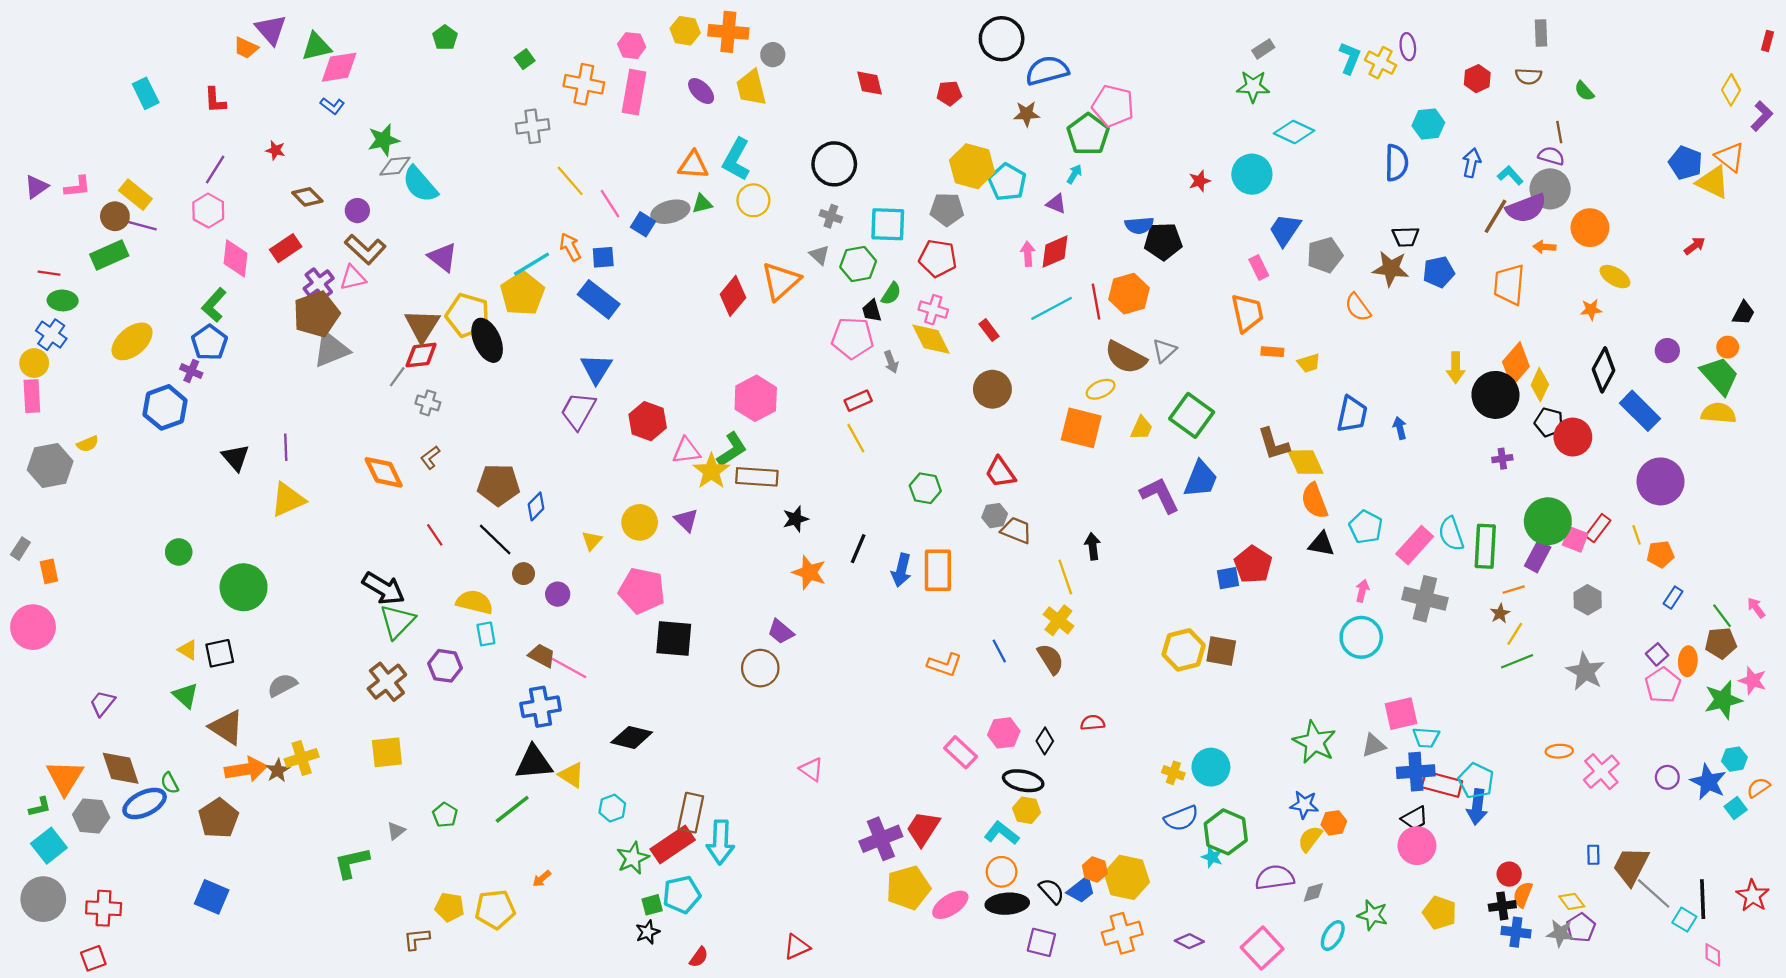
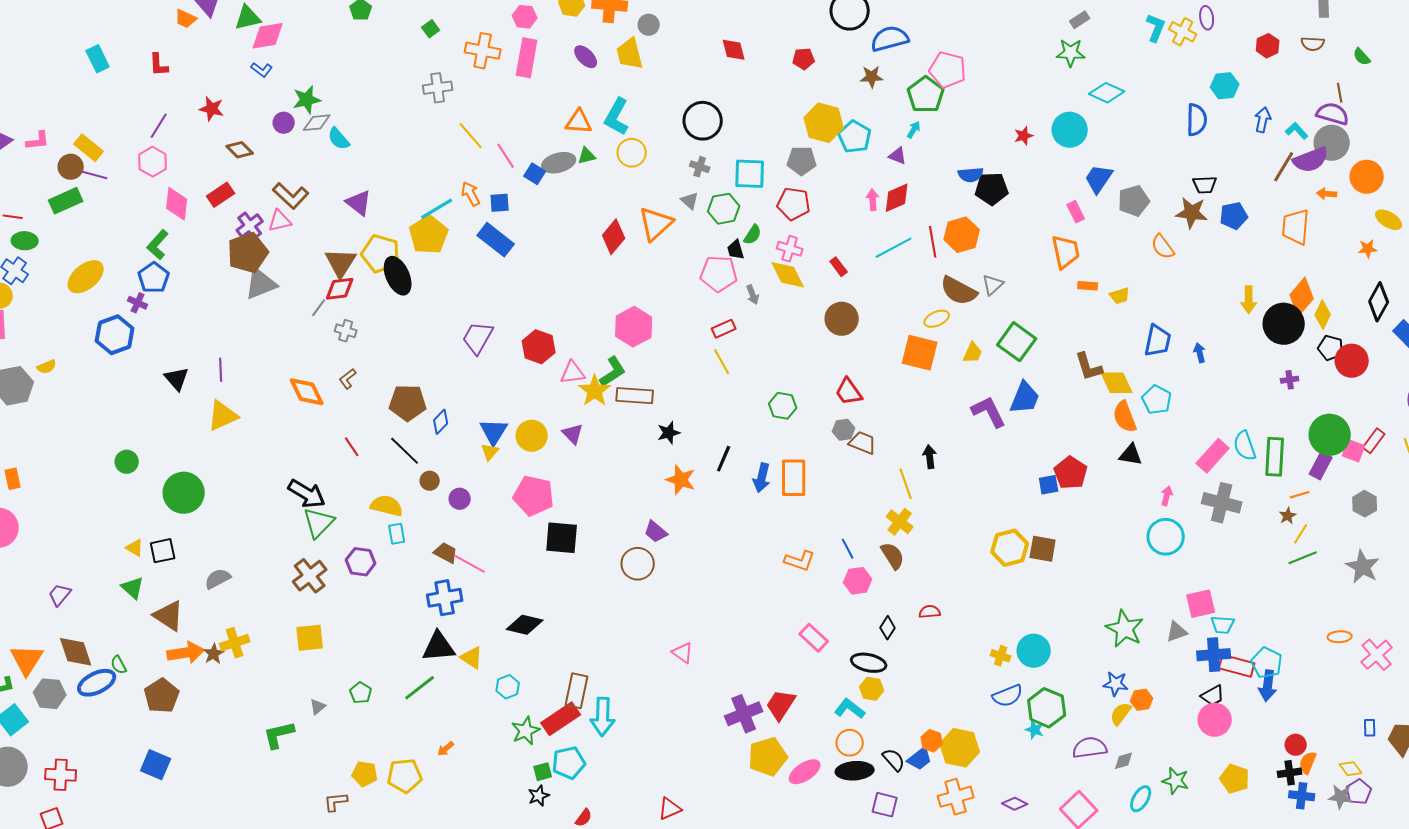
red star: (275, 150) -> (212, 109), size x1.4
purple semicircle: (1551, 156) -> (1333, 114), size x1.4
cyan semicircle: (420, 184) -> (339, 139), size x0.7
purple circle: (357, 211) -> (284, 123), moved
blue triangle: (596, 369) -> (494, 432), moved
cyan pentagon: (1366, 527) -> (1157, 400), moved
pink hexagon: (1004, 733) -> (858, 581), moved

